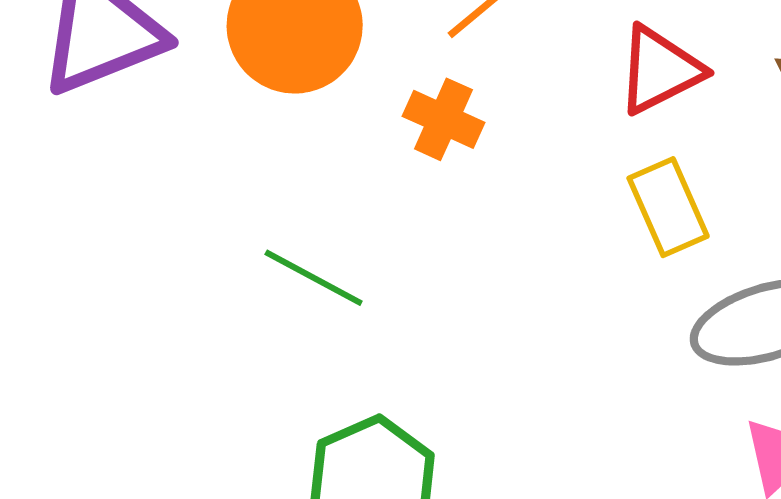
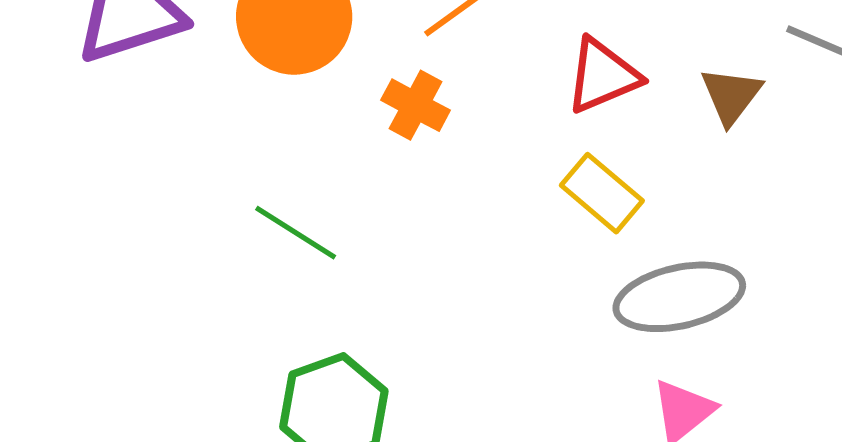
yellow rectangle: (668, 207) -> (602, 193), turned -30

